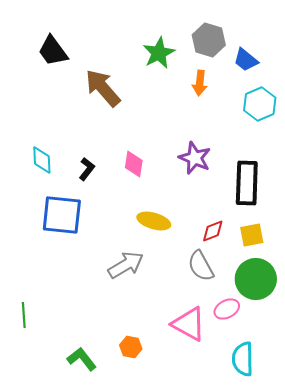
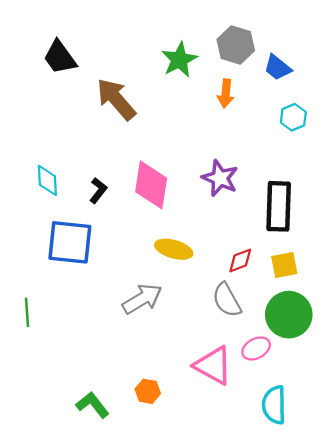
cyan hexagon: (260, 104) -> (293, 117), size x0.7
pink diamond: (134, 164) -> (151, 185), size x1.6
green line: (24, 315) -> (27, 312), moved

